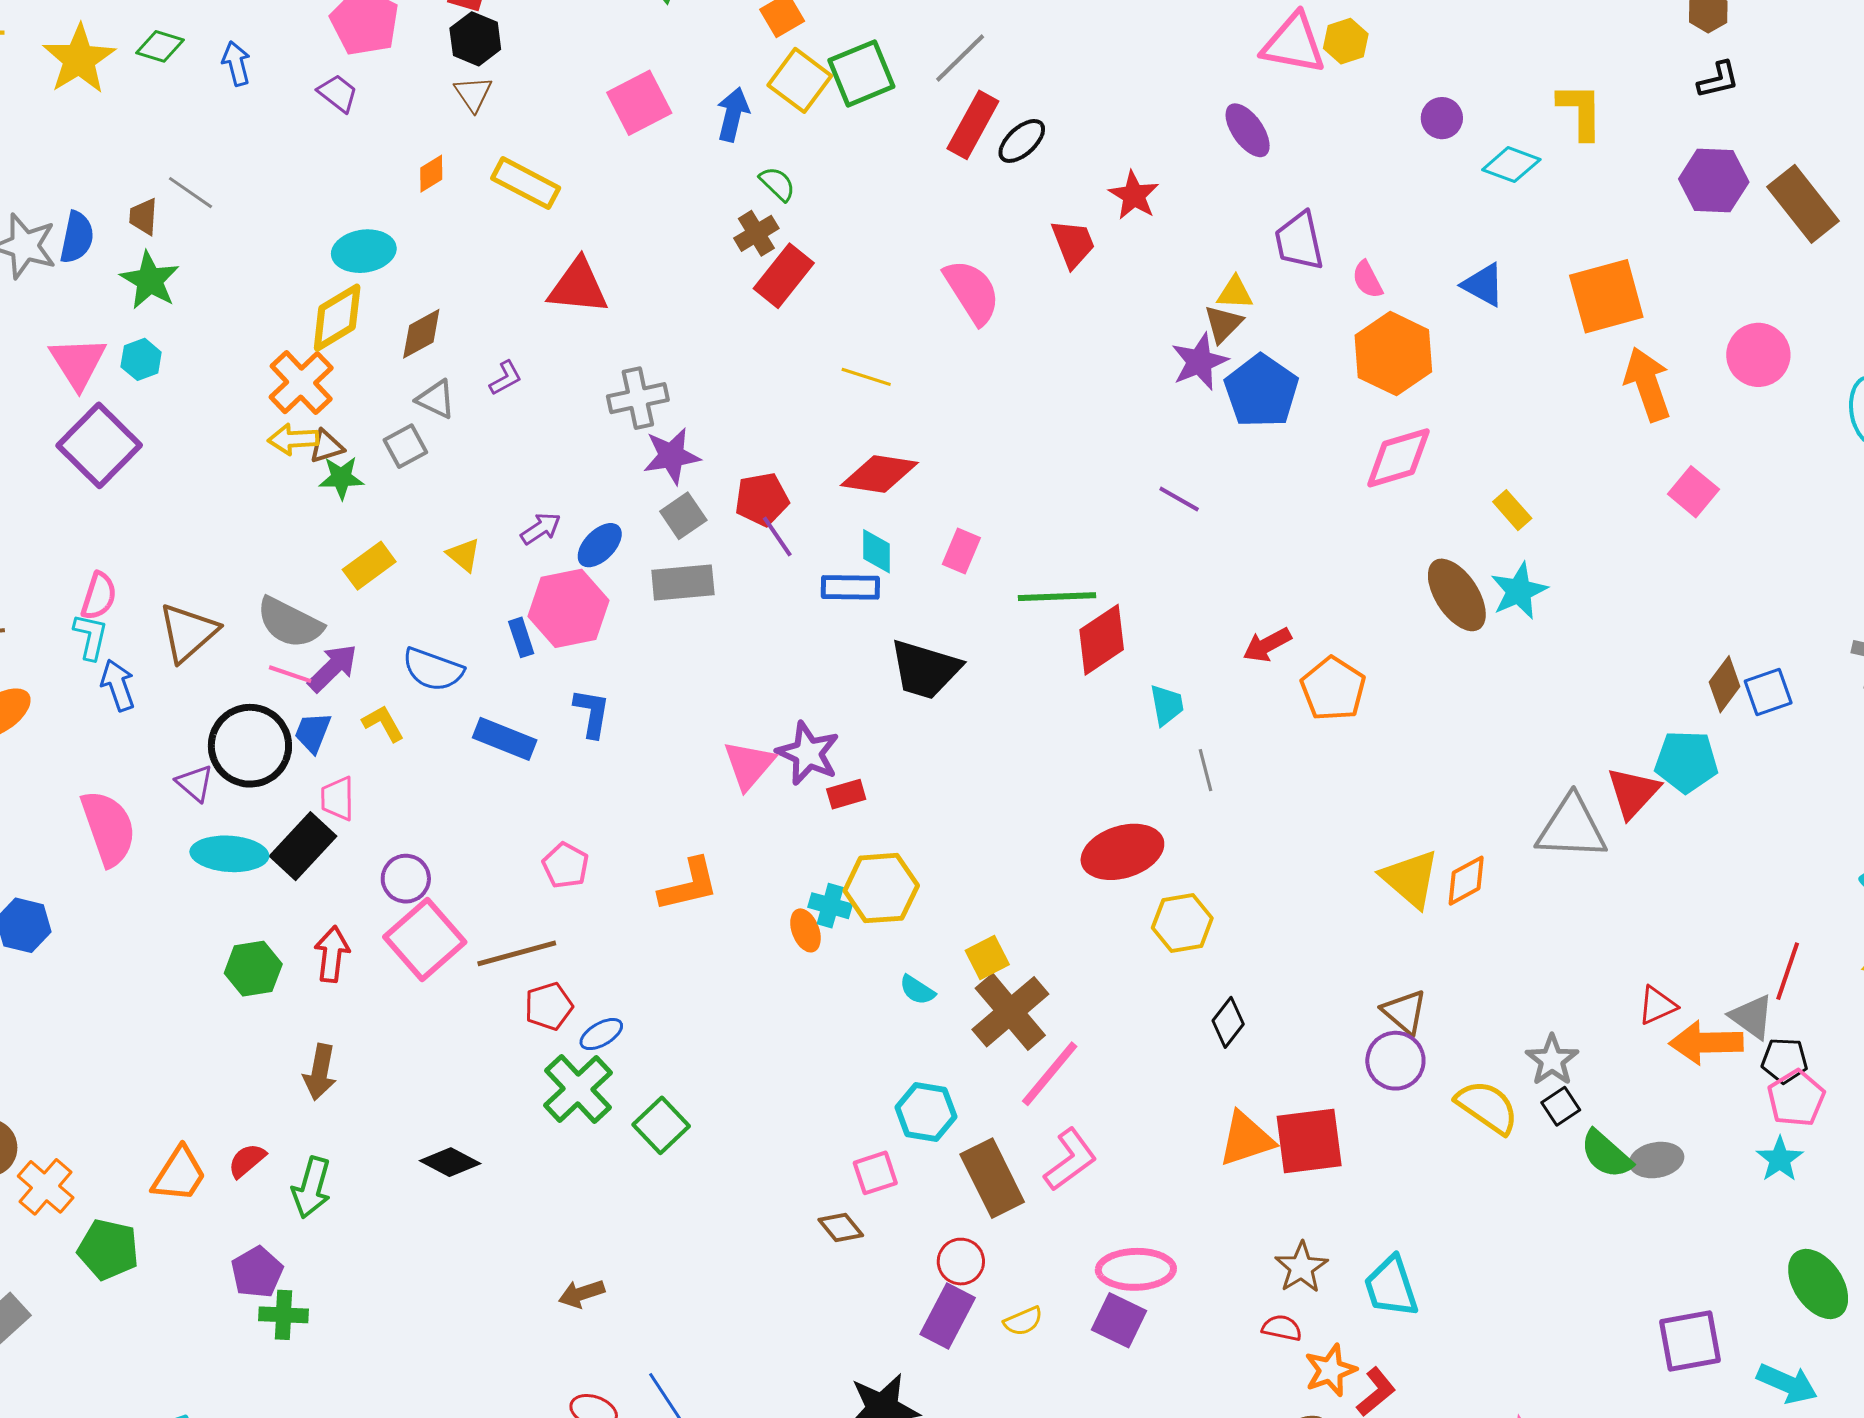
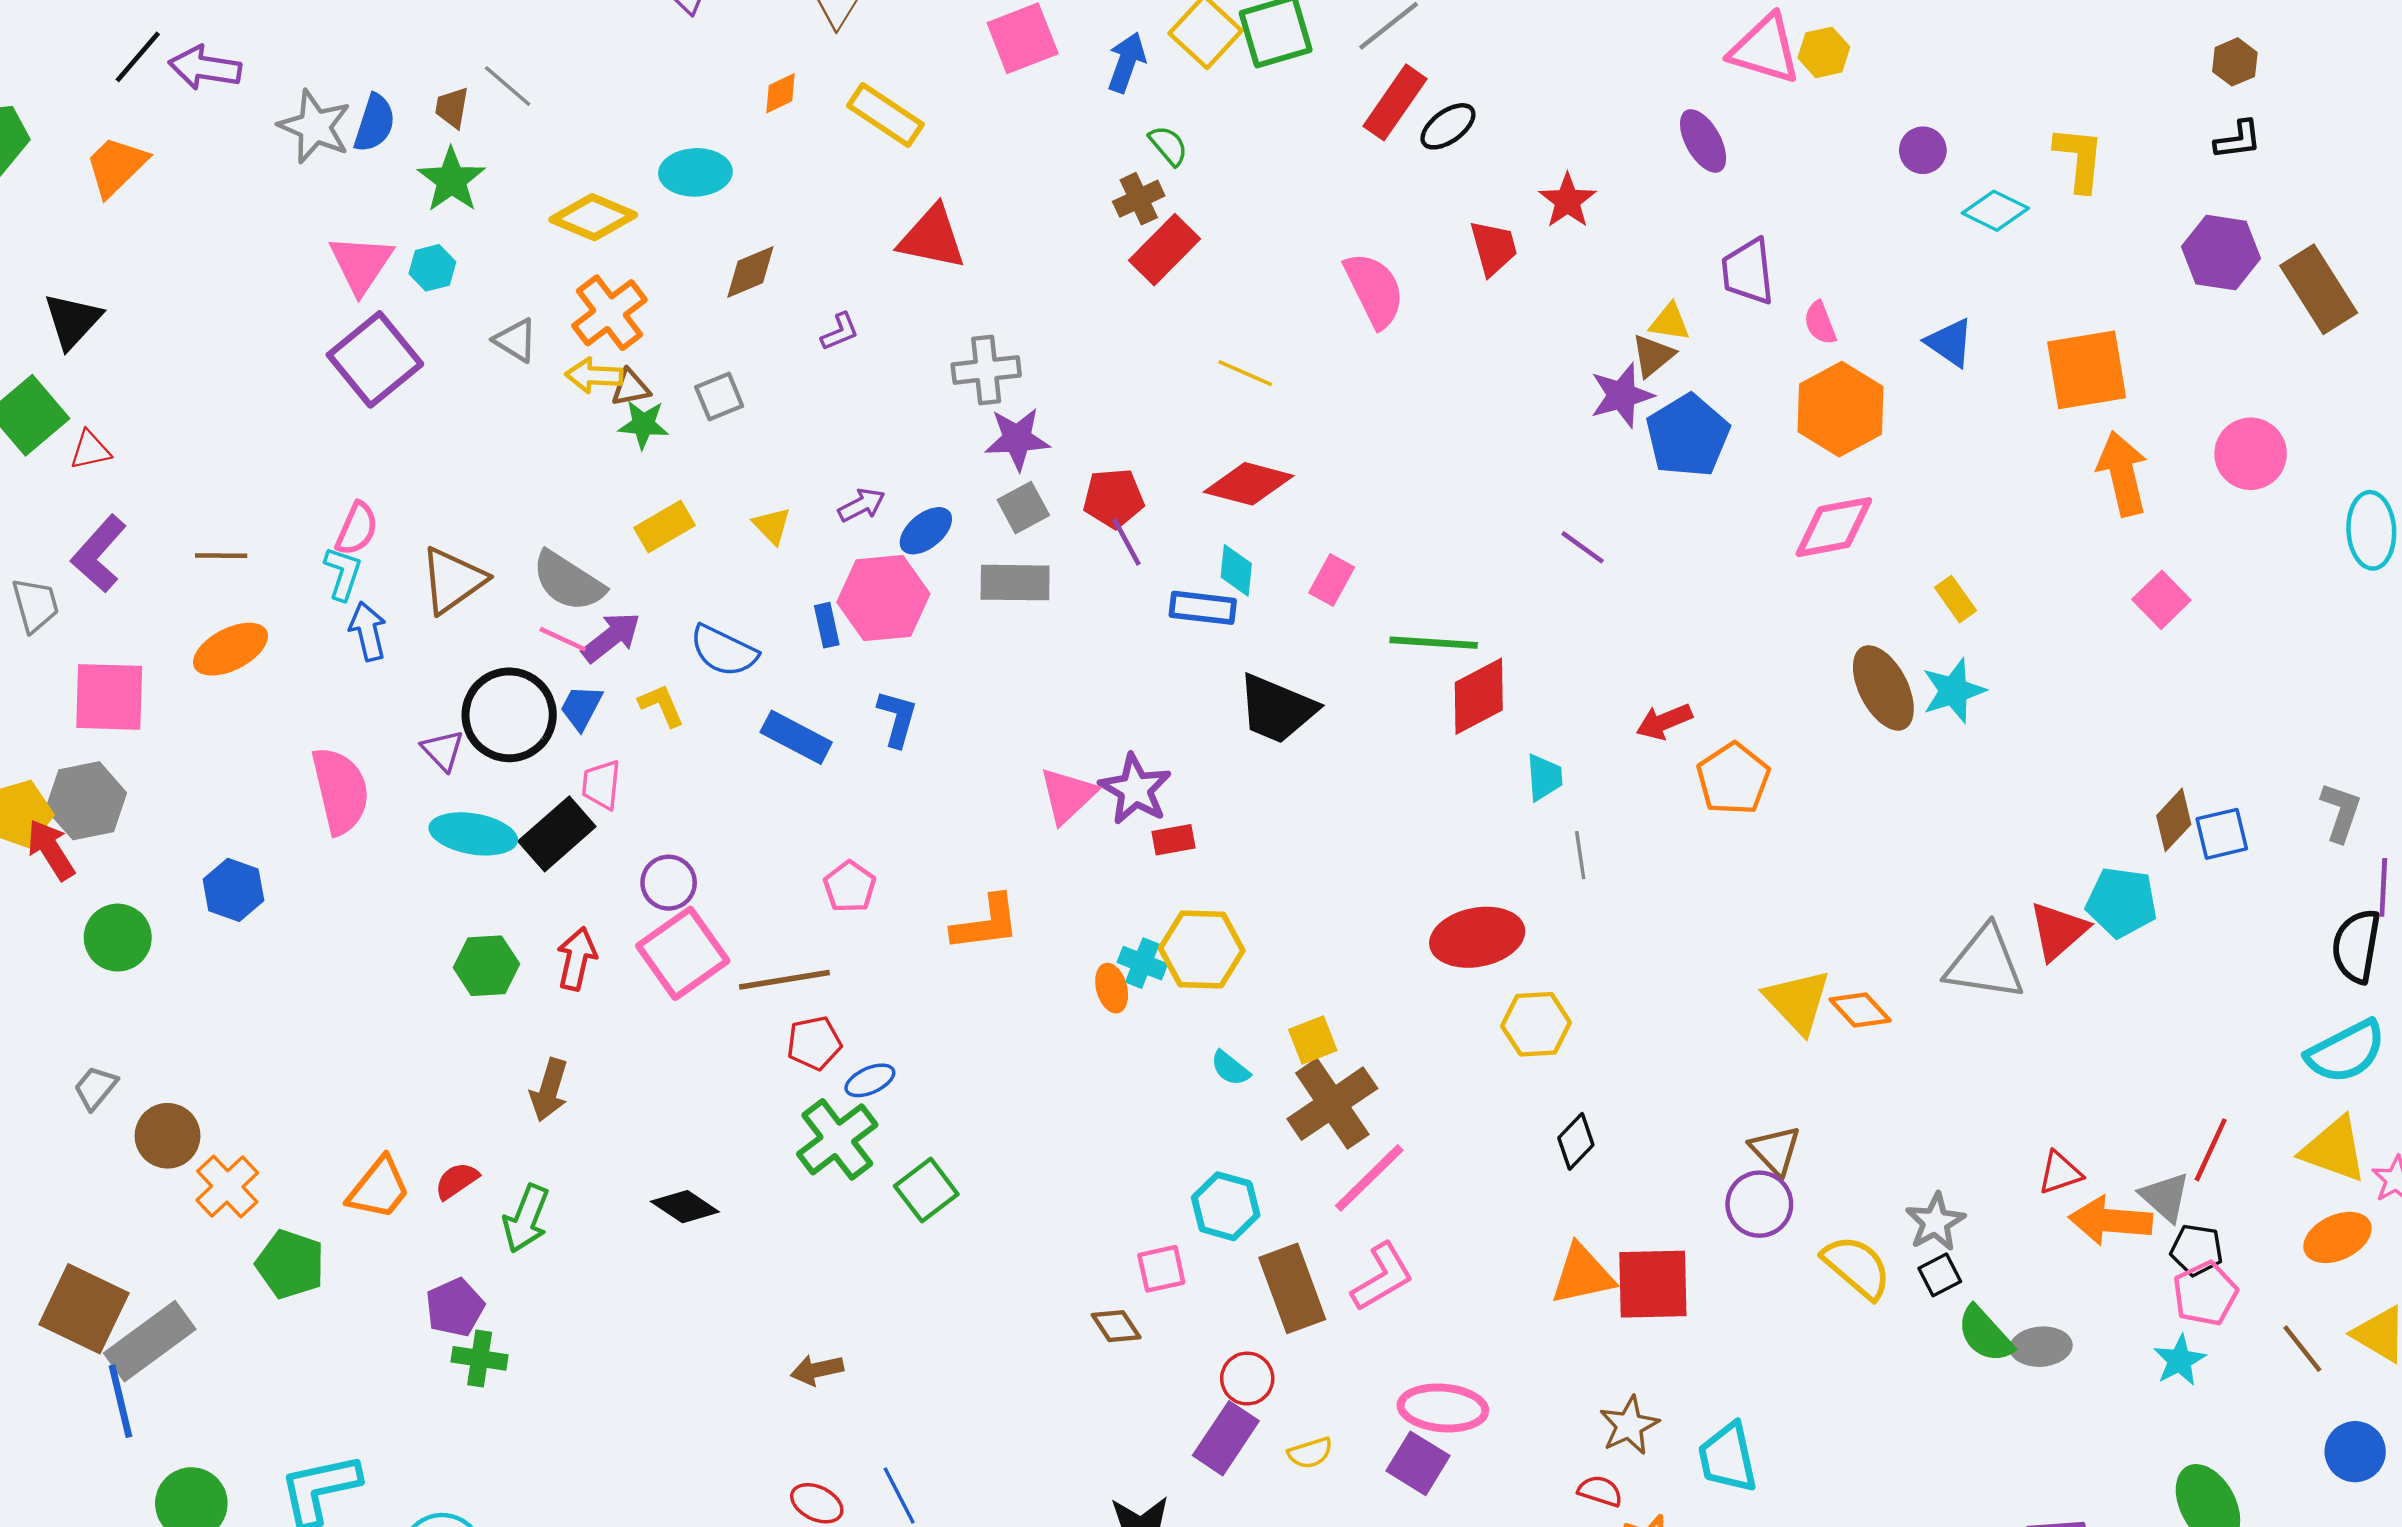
yellow diamond: (337, 318) -> (593, 217), moved, turned 48
gray triangle: (436, 399) -> (516, 340), moved
orange diamond: (1466, 881) -> (1860, 1010), turned 70

